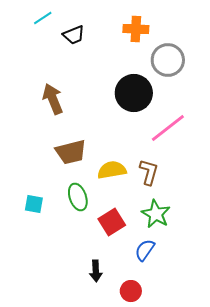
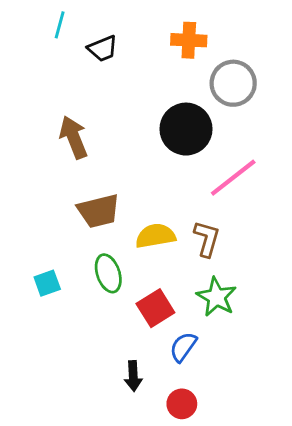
cyan line: (43, 18) -> (60, 25), turned -42
cyan square: (34, 204) -> (47, 283), turned -30
blue semicircle: (145, 250) -> (183, 347), moved

